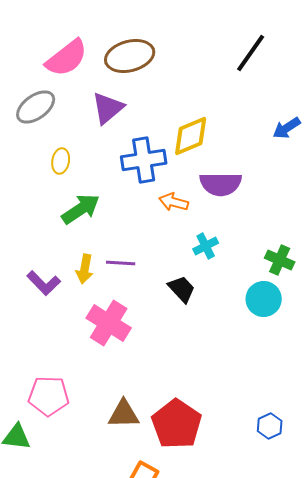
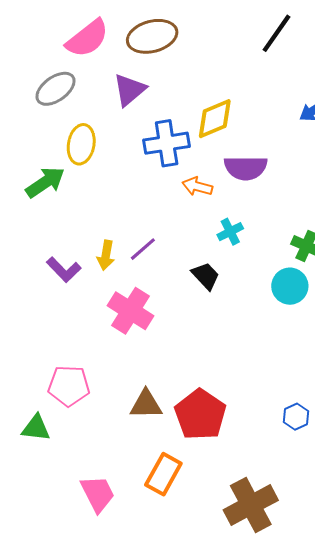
yellow ellipse: (61, 161) -> (81, 144), size x1.5
green arrow: (81, 209) -> (45, 182), moved
purple line: (121, 263) -> (143, 249), turned -44

